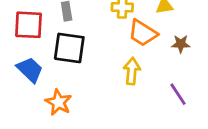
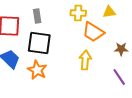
brown star: (181, 44) -> (121, 49), moved
orange star: (58, 102) -> (37, 70), moved

